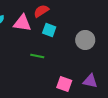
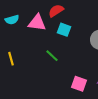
green line: (37, 56) -> (52, 56), turned 32

